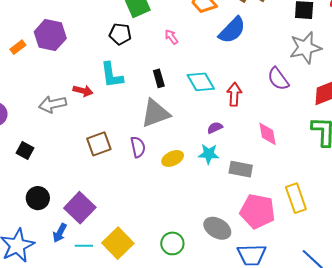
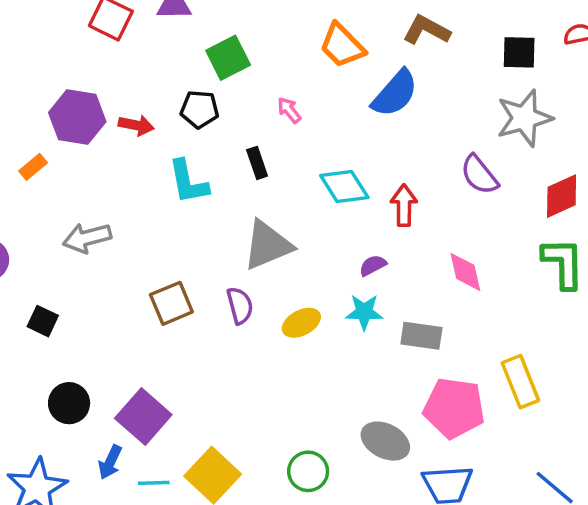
orange rectangle: (18, 47) -> (33, 167), moved
black rectangle: (159, 78) -> (257, 163), moved
red arrow: (83, 91) -> (136, 125), moved

